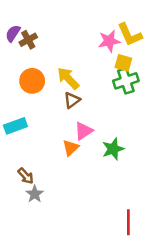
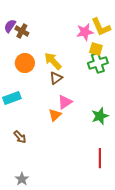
brown cross: (28, 40) -> (22, 31), turned -32
green star: (113, 149) -> (100, 116), moved
gray star: (35, 194) -> (22, 179), moved
red line: (128, 222) -> (100, 158), moved

